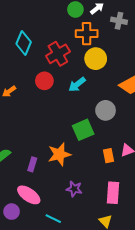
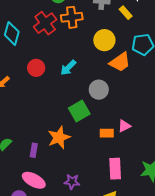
red cross: (58, 54) -> (45, 23), moved
yellow circle: (96, 59) -> (104, 40), moved
orange rectangle: (109, 156) -> (107, 133), turned -72
purple star: (74, 189) -> (72, 182), moved

